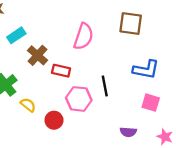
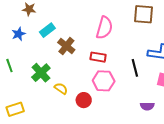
red rectangle: (61, 71) -> (98, 57), moved
black line: (105, 86) -> (135, 68), moved

